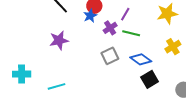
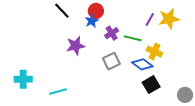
purple line: (125, 14) -> (150, 20), moved
purple star: (59, 40) -> (76, 46), moved
yellow cross: (173, 47) -> (154, 52), moved, turned -35

